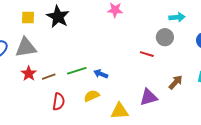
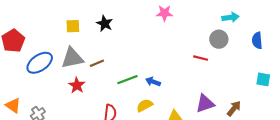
black star: (58, 17) -> (105, 24), size x0.7
brown line: (49, 77) -> (97, 63), moved
brown arrow: (176, 82) -> (234, 108), moved

